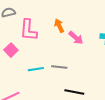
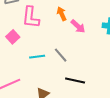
gray line: (59, 67) -> (61, 55), turned 42

